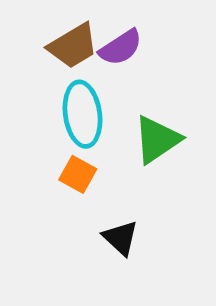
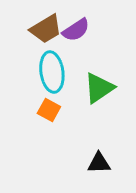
black triangle: (121, 238) -> (99, 163), moved, turned -45

